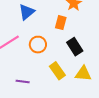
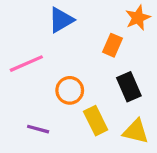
orange circle: (38, 45) -> (70, 90), moved

